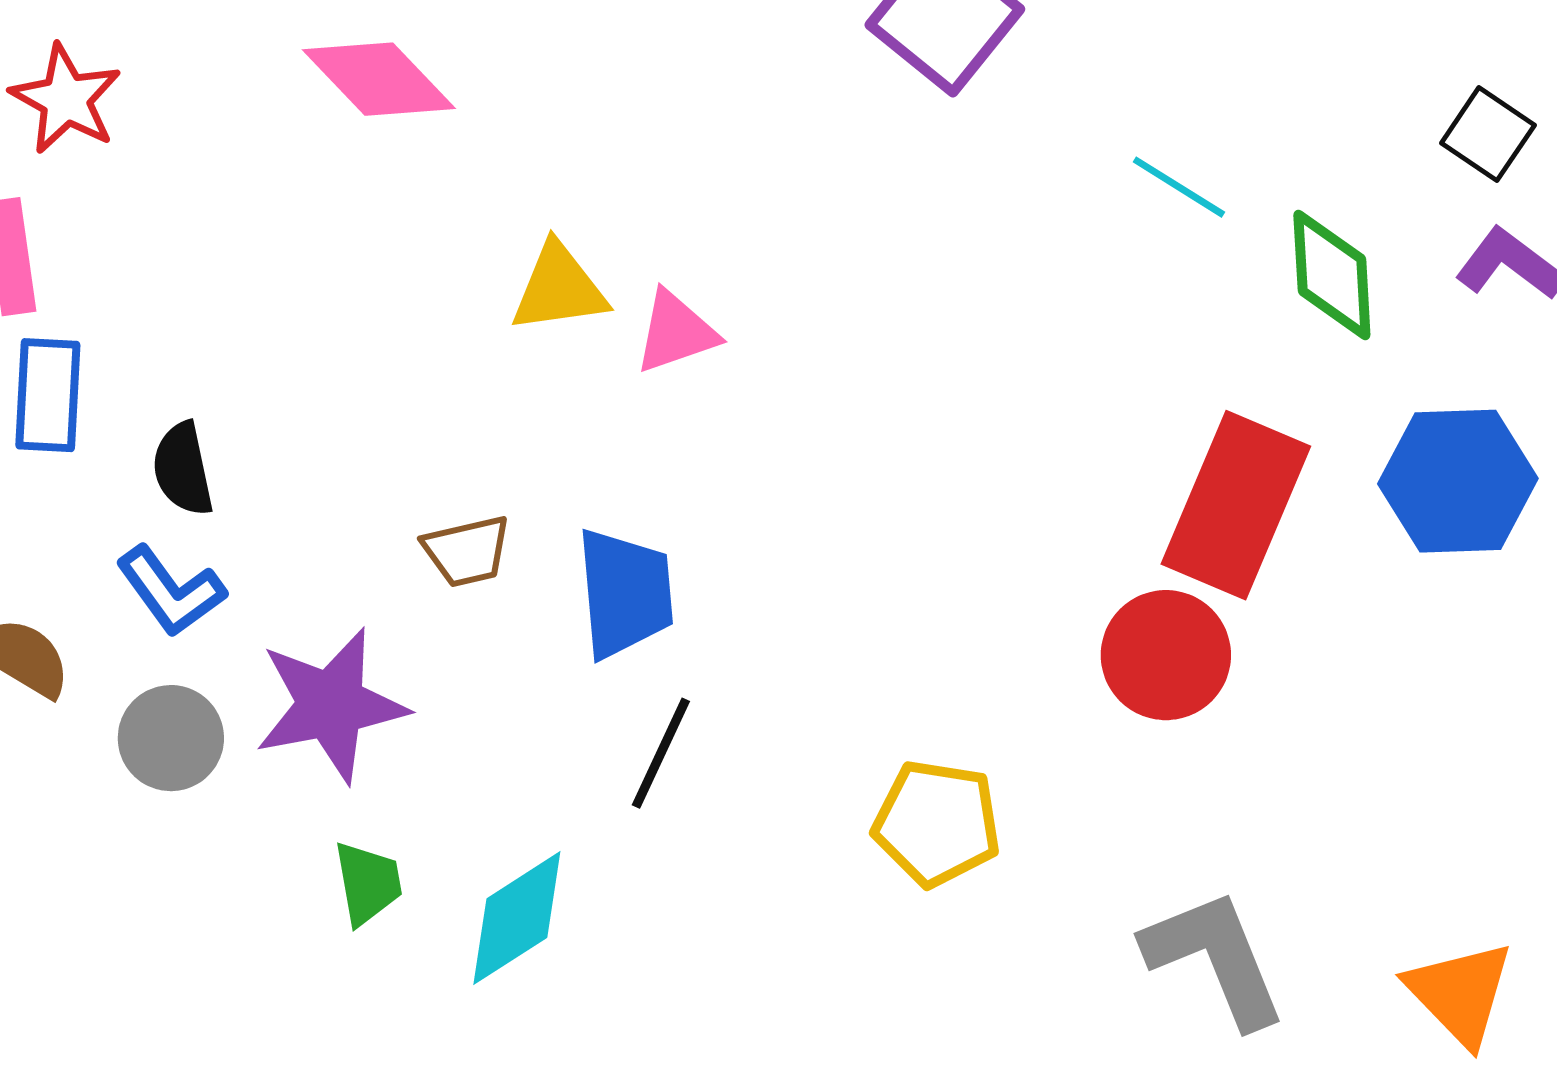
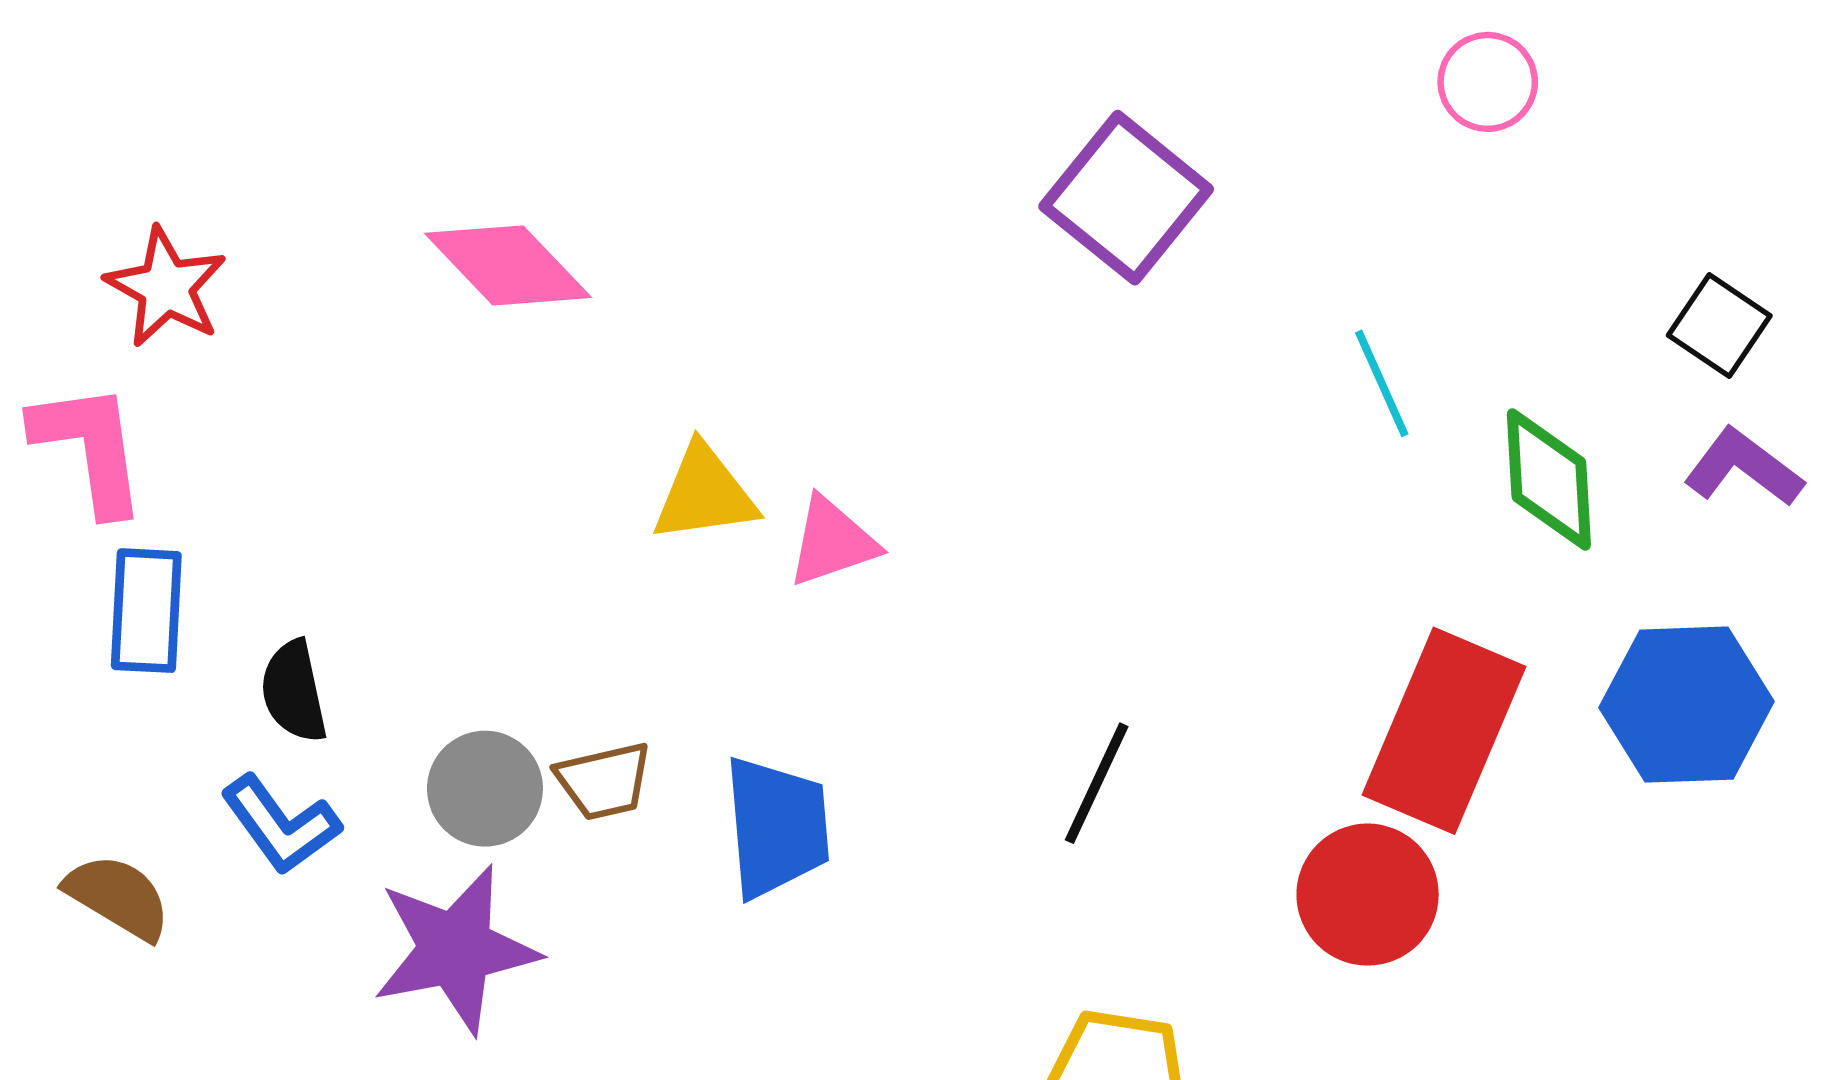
cyan line: (1179, 187) -> (1382, 383), turned 34
gray circle: (171, 738) -> (485, 789), moved
black line: (661, 753) -> (1097, 783), moved

